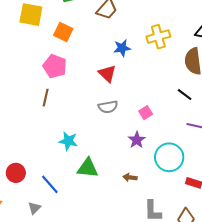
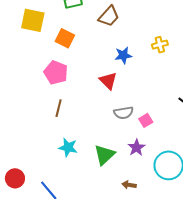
yellow cross: (158, 37) -> (160, 45), size x0.7
brown line: (46, 98) -> (59, 108), moved
gray semicircle: (108, 107) -> (124, 113), moved
green triangle: (88, 168) -> (104, 155), moved, turned -50

